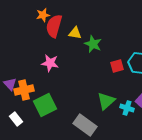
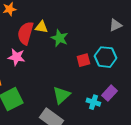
red semicircle: (54, 26) -> (25, 33), moved
green triangle: (106, 101) -> (61, 95), moved

